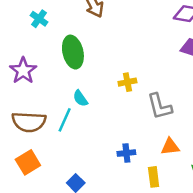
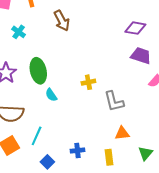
green ellipse: (73, 52) -> (38, 71), moved
cyan line: (65, 120) -> (37, 136), moved
blue cross: (126, 153) -> (77, 150), moved

